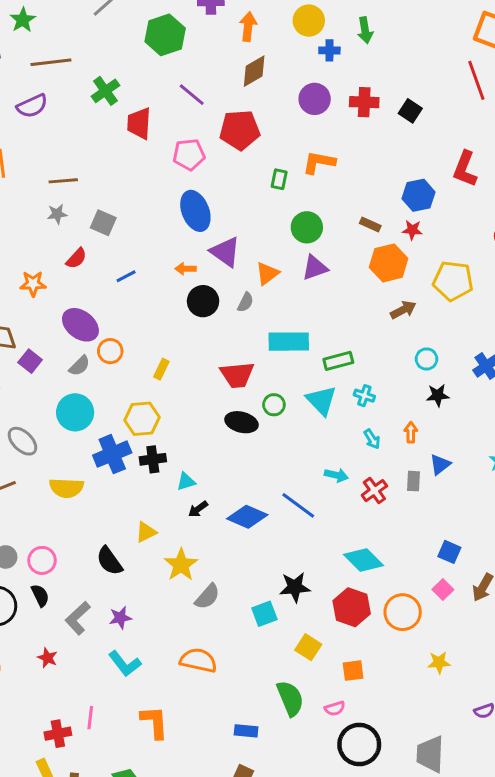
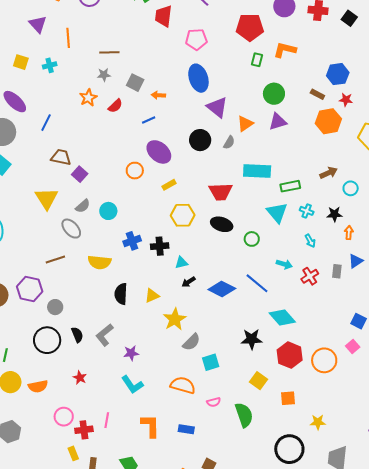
red pentagon: (240, 130) -> (250, 27), moved
blue hexagon: (418, 195) -> (338, 74), moved
orange arrow: (186, 269) -> (158, 95), moved
orange star: (33, 284) -> (88, 98), moved, turned -30
brown arrow: (403, 310) -> (329, 173), moved
purple ellipse: (80, 325) -> (159, 152), moved
gray semicircle: (79, 366) -> (83, 206), moved
yellow rectangle: (161, 369) -> (169, 185), turned 32
black star: (438, 395) -> (334, 214), moved
green circle: (274, 405) -> (252, 239), moved
cyan circle: (75, 412) -> (108, 211), size x0.7
yellow hexagon: (142, 419) -> (183, 215), moved
orange arrow: (411, 432) -> (349, 233), moved
blue cross: (112, 454) -> (132, 241), size x0.7
pink circle: (42, 560) -> (64, 417), moved
cyan diamond: (363, 560) -> (282, 318), moved
black semicircle: (109, 561) -> (121, 294), moved, turned 35
cyan square: (264, 614) -> (211, 362), moved
gray L-shape: (78, 618) -> (105, 335), moved
yellow star: (439, 663) -> (318, 422), moved
pink semicircle: (335, 708) -> (214, 402), moved
blue rectangle: (246, 731) -> (186, 429), moved

